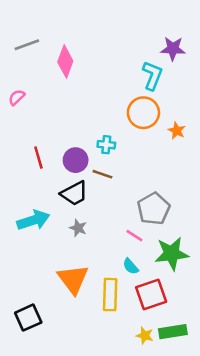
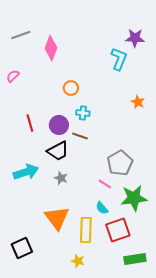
orange circle: (143, 113) -> (71, 88), moved, size x0.6
yellow star: (145, 336) -> (78, 261), moved

